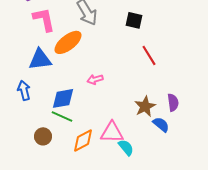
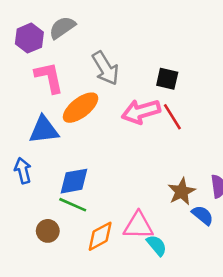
red line: (149, 55) -> (172, 117), moved
pink arrow: (95, 79) -> (141, 112), moved, size x1.8

